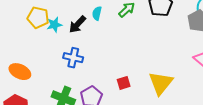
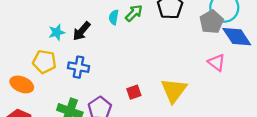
cyan semicircle: (97, 13) -> (114, 17), moved
yellow pentagon: (38, 18) -> (44, 62), moved

